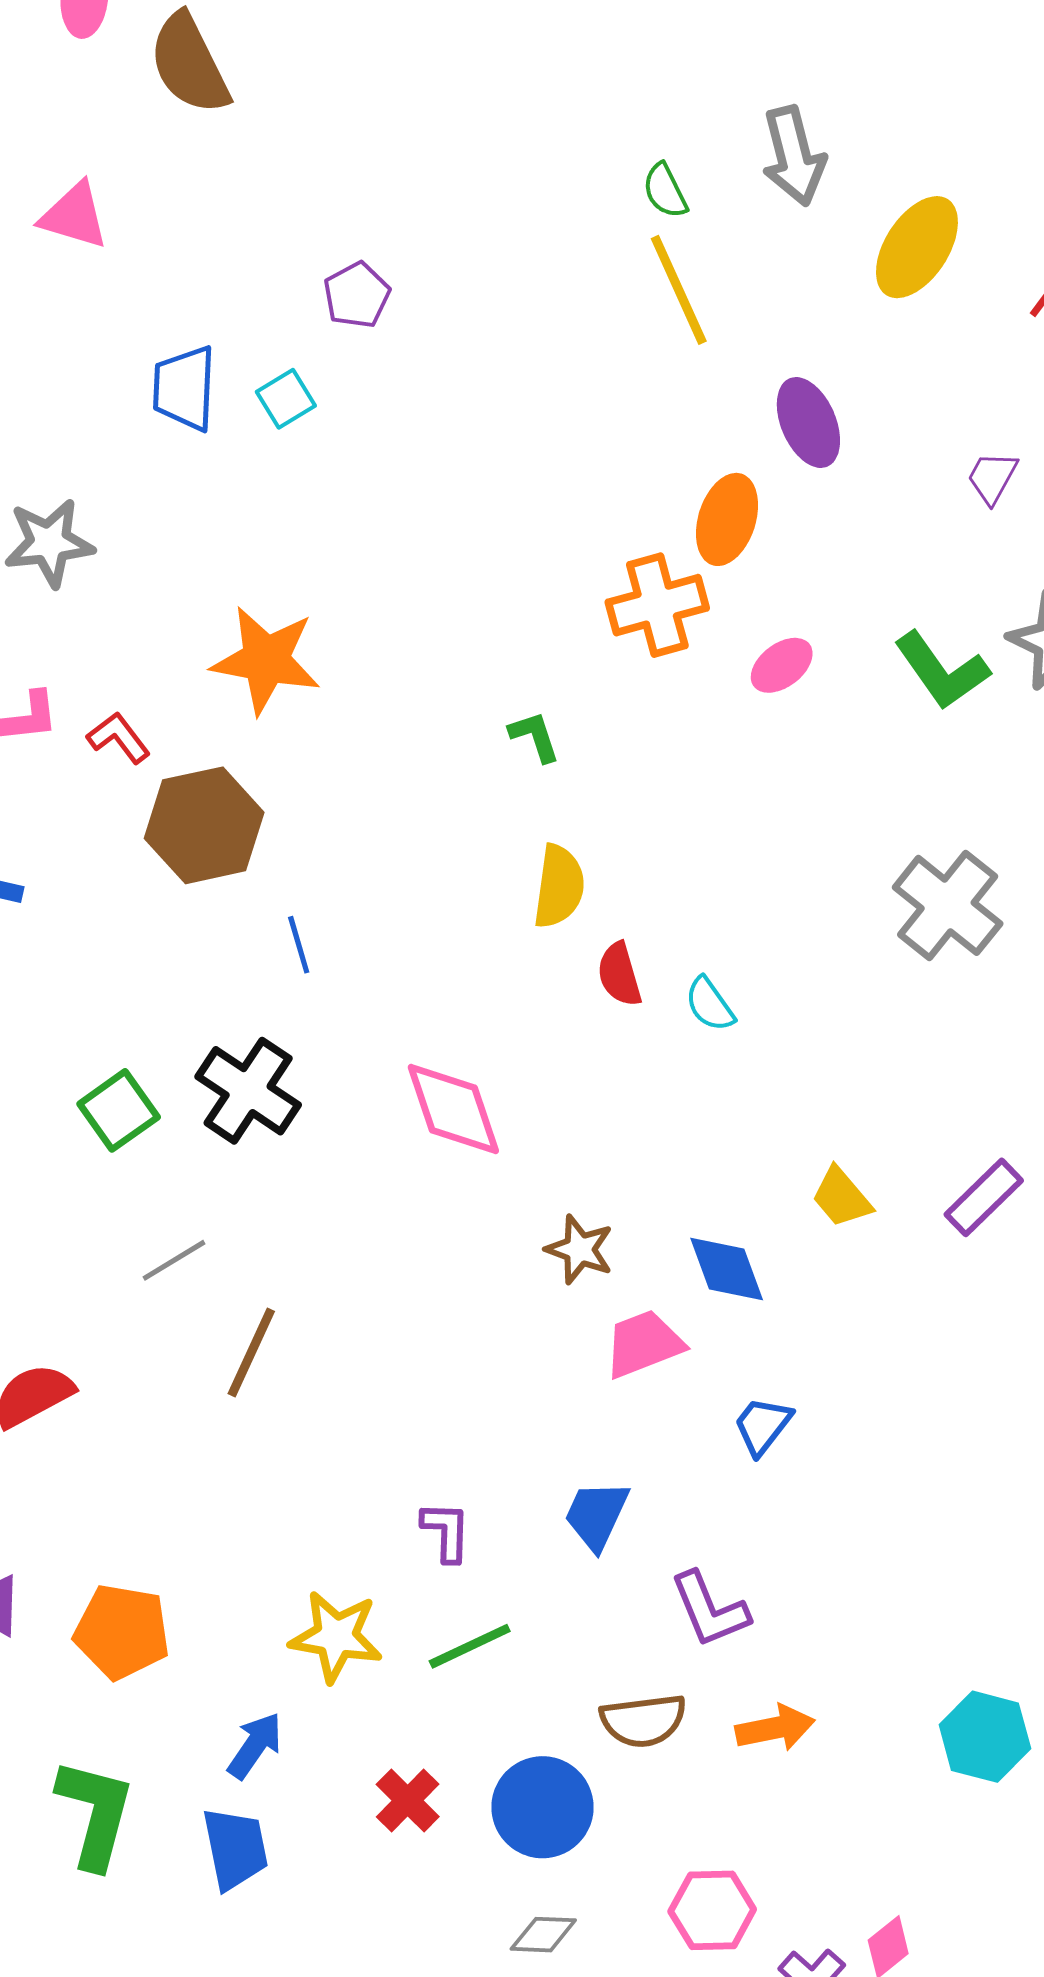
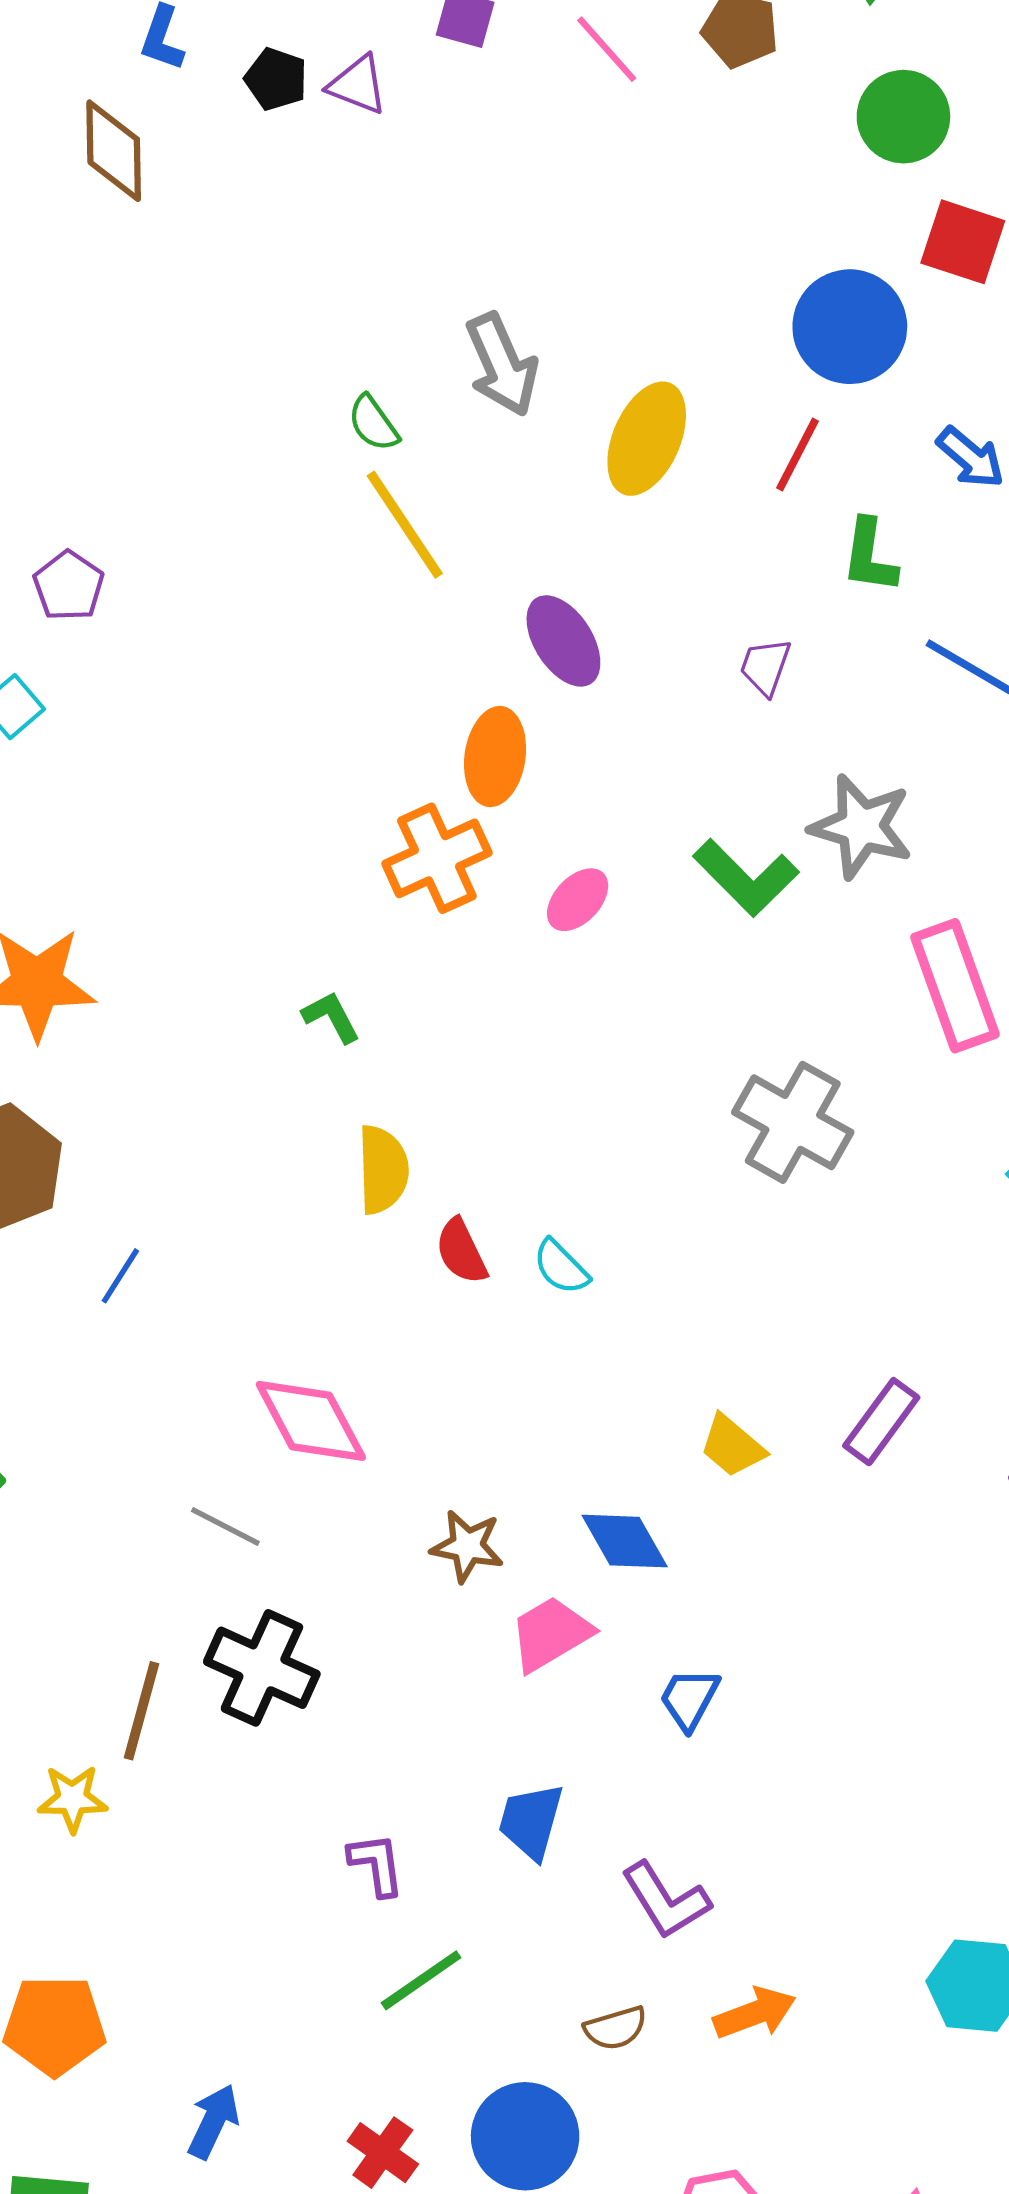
blue line: (299, 945) -> (120, 1276), turned 58
black cross: (248, 1091) -> (262, 1668), moved
gray line: (174, 1260) -> (225, 1526), moved, turned 68
yellow star: (336, 1637) -> (72, 1799), moved, size x0.7
brown semicircle: (643, 1721) -> (616, 2028), size x0.7

